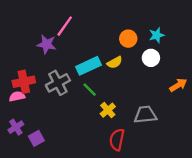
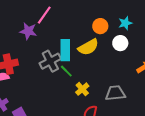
yellow semicircle: (115, 62) -> (88, 47), size x1.5
cyan rectangle: (89, 66) -> (65, 50), turned -65
gray cross: (58, 83) -> (50, 61), moved

